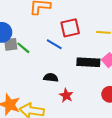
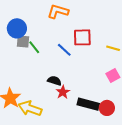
black rectangle: (88, 62) -> (88, 104), moved
red star: (66, 95) -> (63, 92), moved

